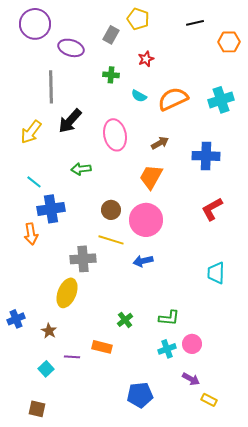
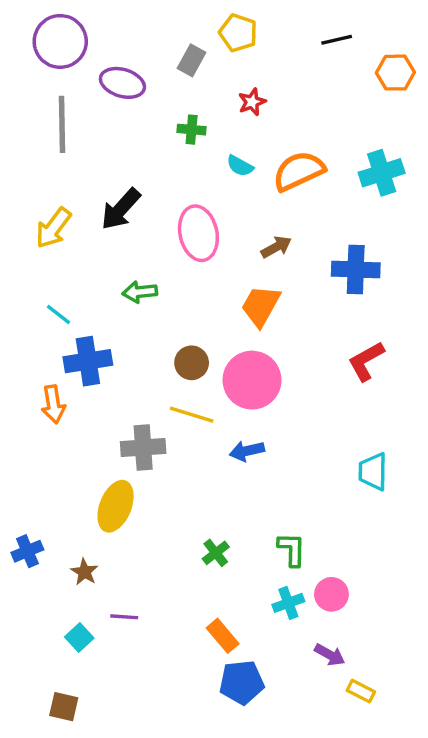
gray line: (51, 87) -> (62, 124), moved
green L-shape: (169, 318) -> (292, 549), turned -95
orange rectangle: (102, 347) -> (223, 636), moved, turned 36

